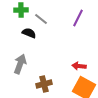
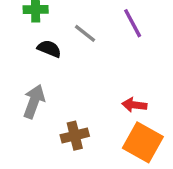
purple line: (78, 18) -> (133, 23), turned -54
gray line: (41, 19) -> (85, 33), moved

